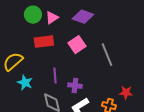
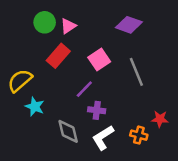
purple diamond: (83, 17) -> (129, 25), moved
red rectangle: (44, 42) -> (58, 56), turned -42
purple line: (55, 76) -> (84, 89), moved, turned 49

